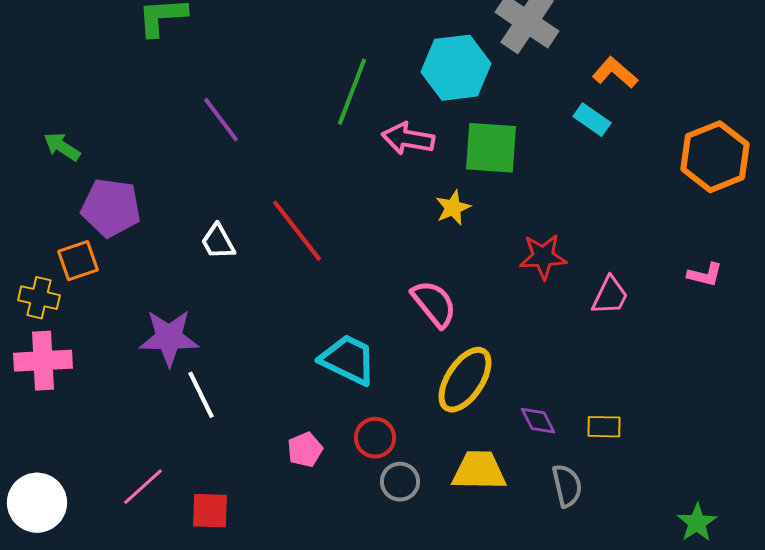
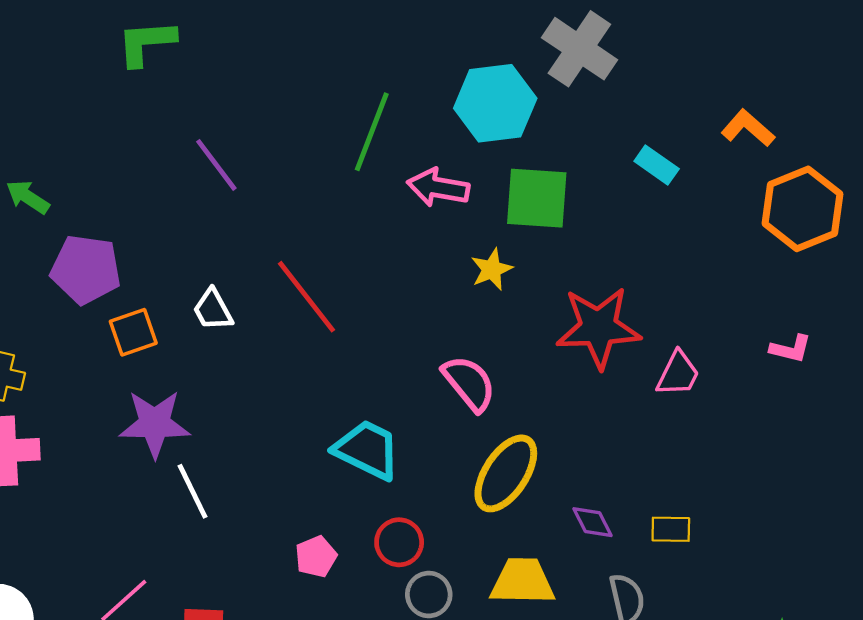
orange L-shape: (615, 73) -> (748, 128), moved
red star: (543, 257) -> (598, 328), size x1.5
orange square: (78, 261) -> (133, 332), moved

